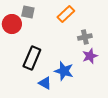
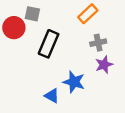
orange rectangle: (66, 14) -> (88, 14), moved
black rectangle: (32, 58) -> (49, 44), moved

